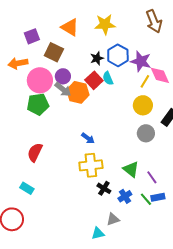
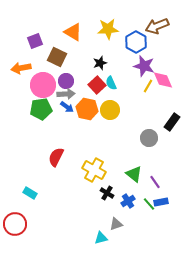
brown arrow: (154, 21) -> (157, 26), turned 90
blue hexagon: (118, 55) -> (136, 42), moved
gray arrow: (63, 89) -> (66, 94), turned -42
orange hexagon: (78, 92) -> (87, 109), moved
yellow circle: (143, 105) -> (110, 110), moved
blue arrow: (88, 138) -> (67, 107), moved
red semicircle: (35, 152) -> (56, 157), moved
yellow cross: (91, 165) -> (94, 170), turned 35

